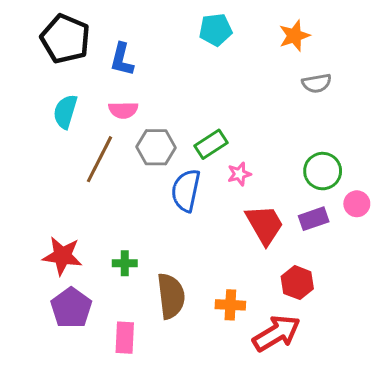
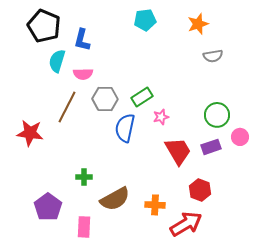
cyan semicircle: (65, 112) -> (57, 61), moved
red star: (62, 256) -> (30, 133), moved
brown semicircle: (171, 296) -> (115, 199), turned 68

